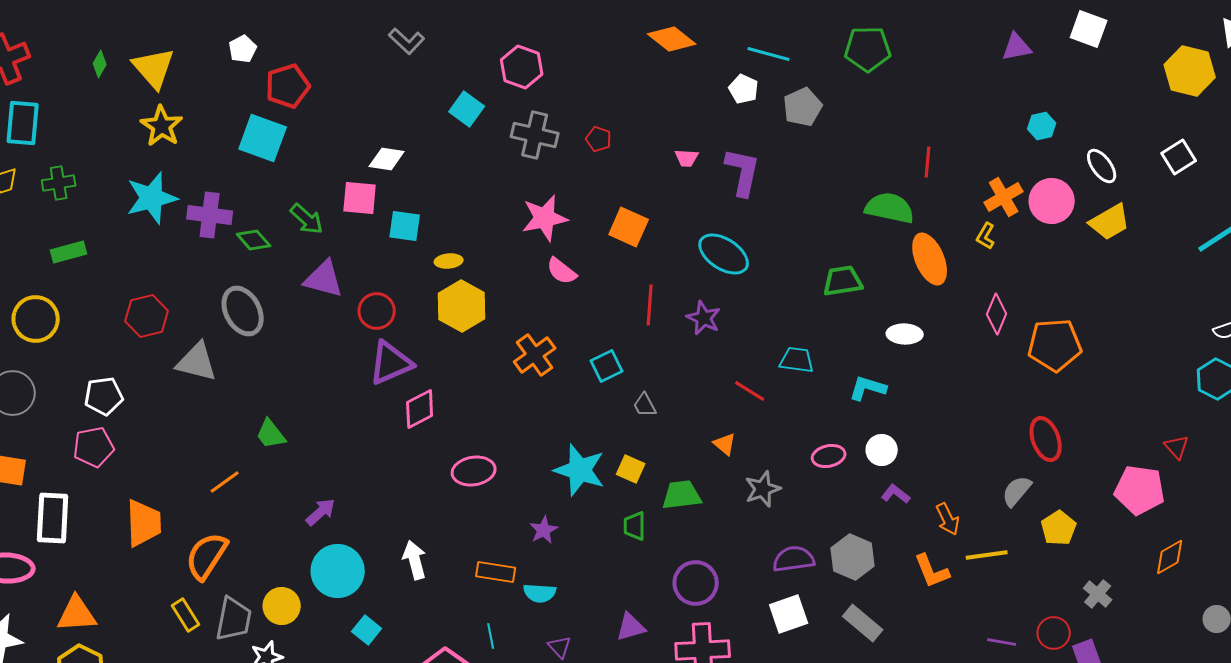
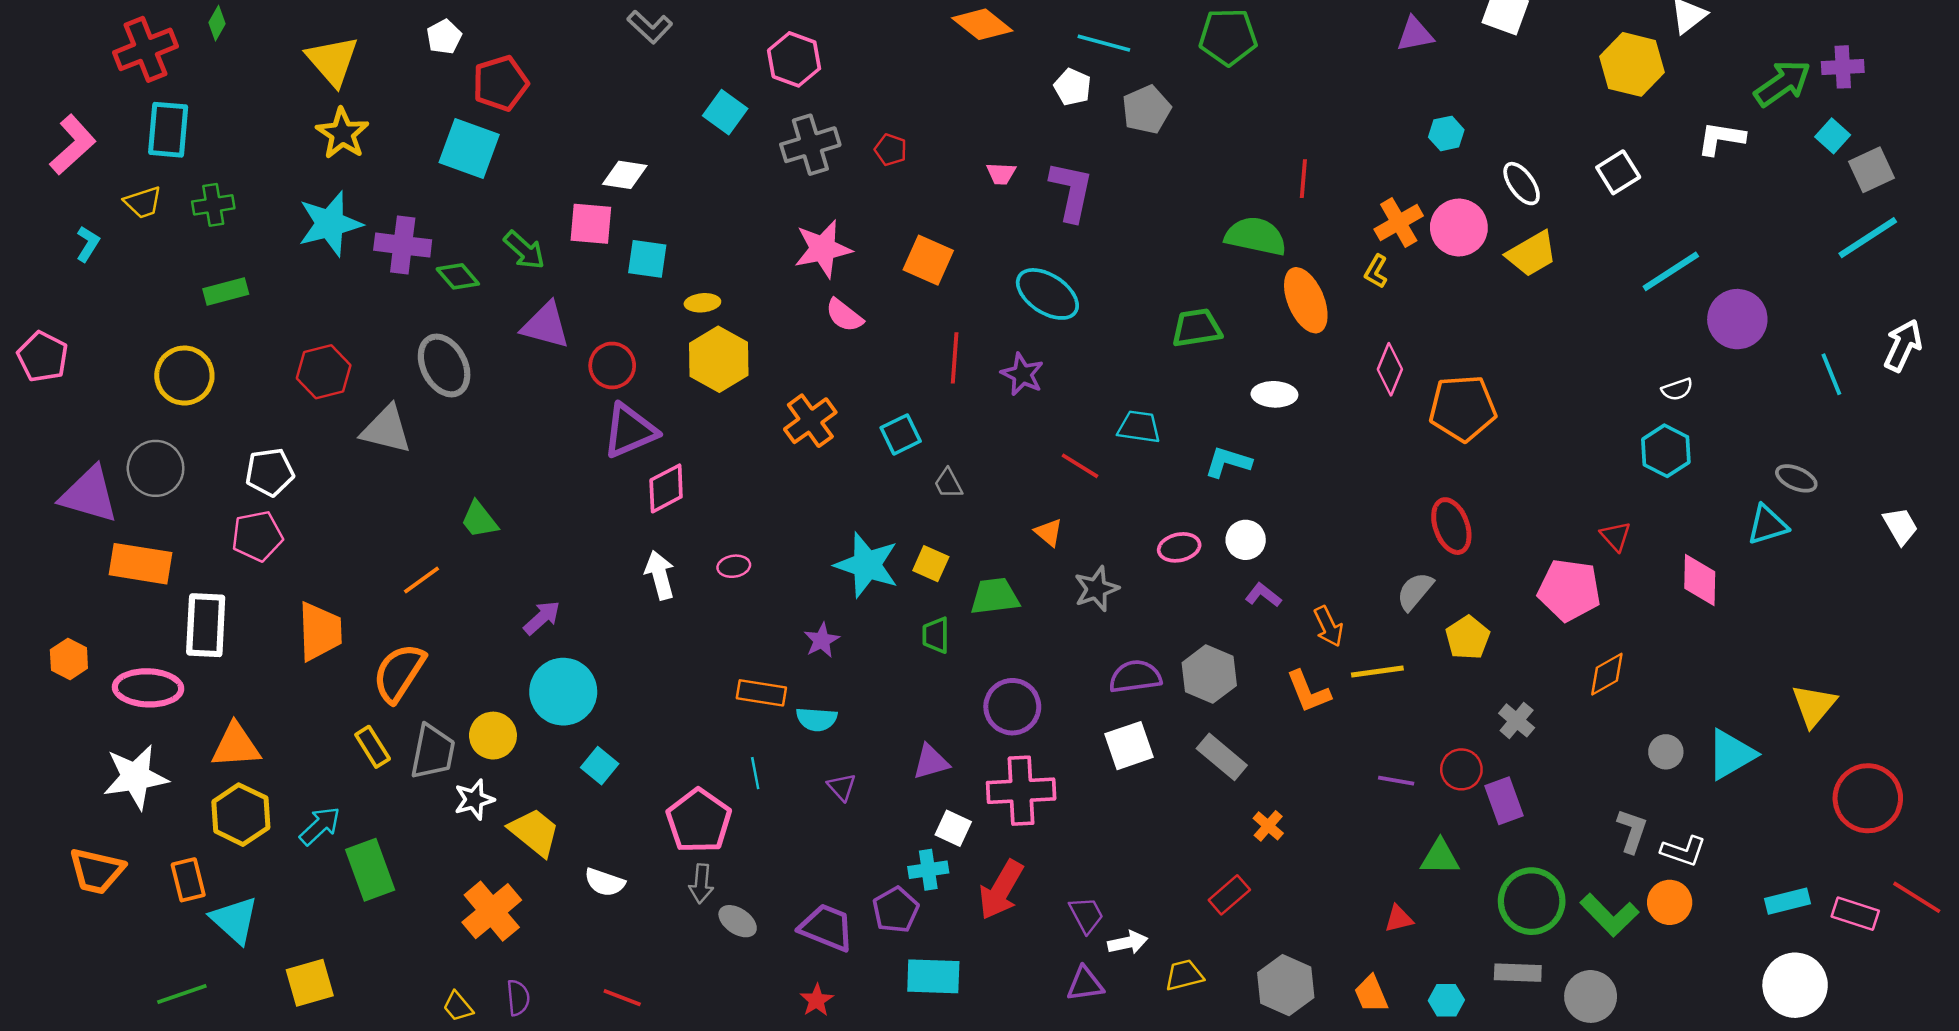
green diamond: (100, 64) -> (217, 23), moved
gray cross: (535, 135) -> (810, 145), turned -30
pink ellipse: (474, 471) -> (734, 566), size x0.6
white arrow: (415, 560) -> (660, 575), moved

